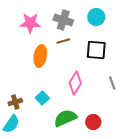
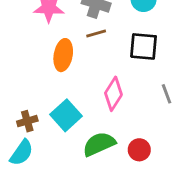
cyan square: (42, 98) -> (66, 115), size x1.5

